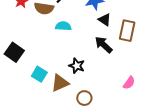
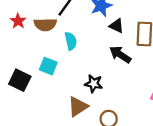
cyan semicircle: (63, 26) -> (71, 41), turned 84
cyan square: (39, 74) -> (48, 66), moved

